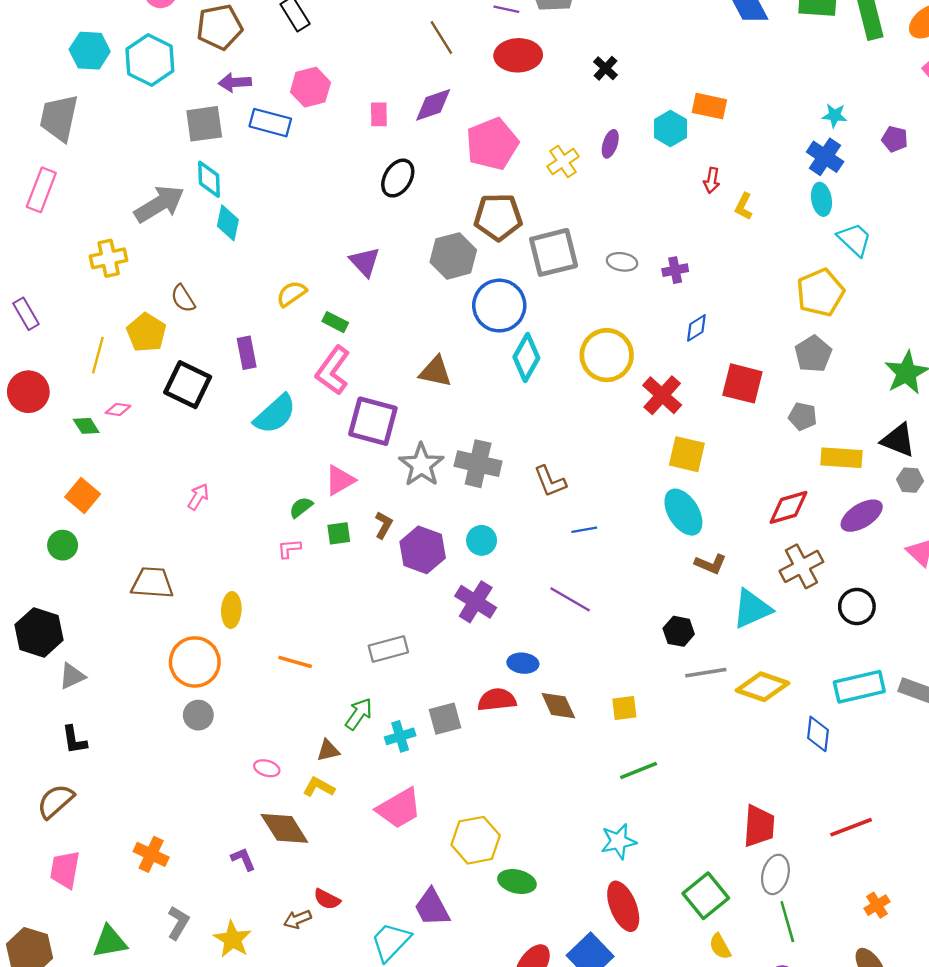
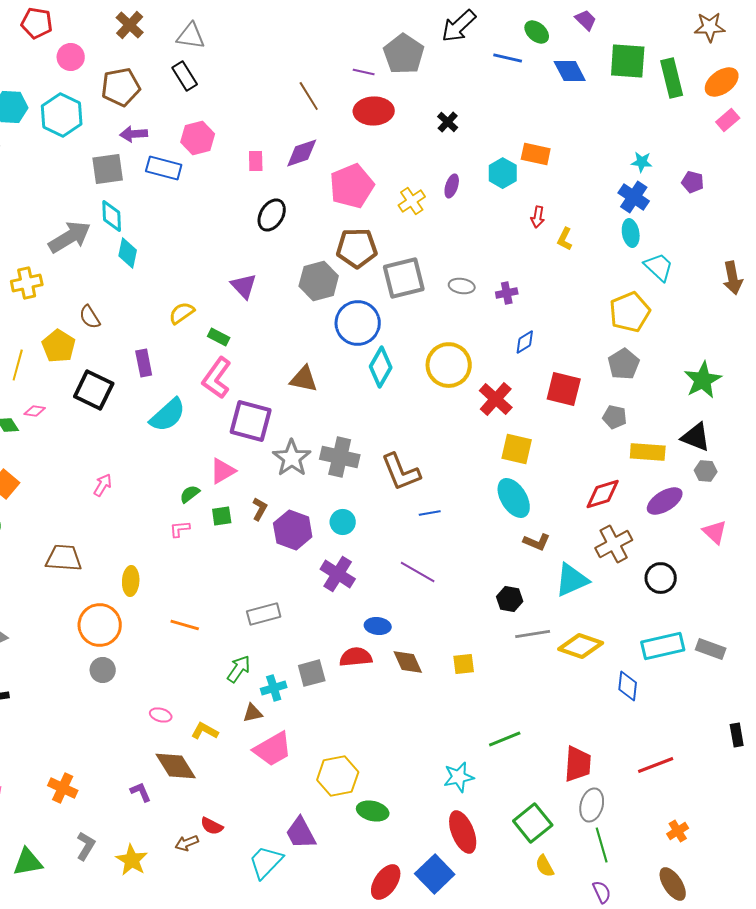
brown L-shape: (550, 481) -> (401, 472), size x1.4
brown triangle: (328, 750) -> (253, 713), moved
green line: (639, 771) -> (505, 739), moved

